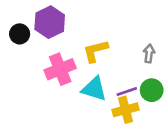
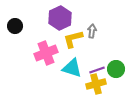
purple hexagon: (50, 22) -> (60, 18), moved
gray arrow: (149, 54) -> (92, 31), moved

